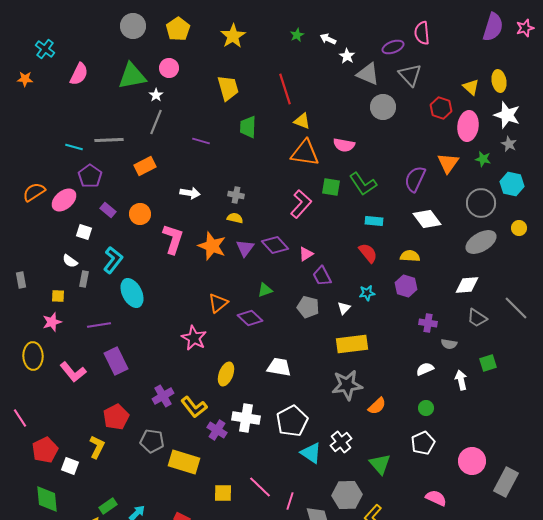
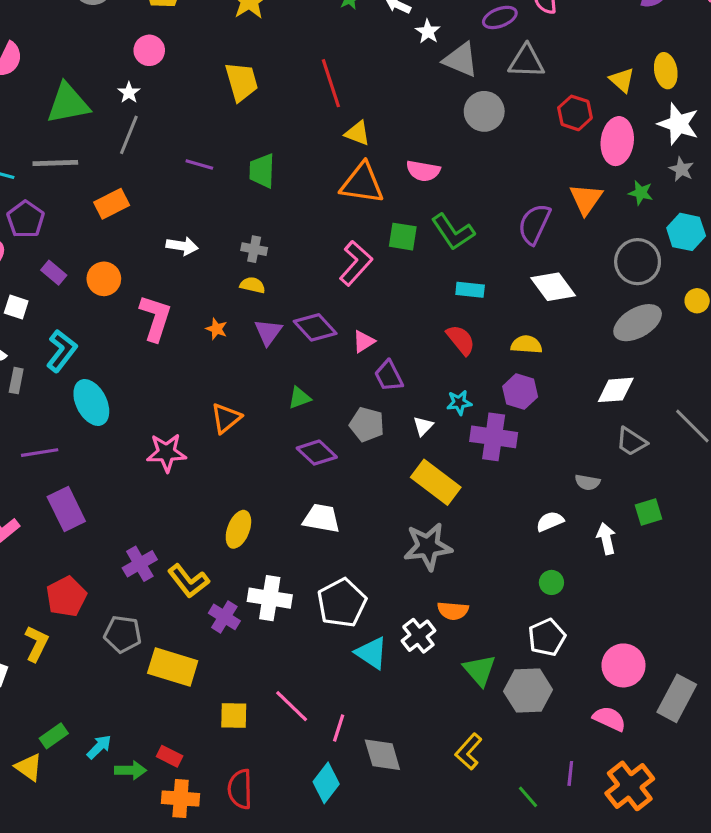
gray triangle: (410, 75) -> (526, 61), turned -45
green triangle: (132, 76) -> (68, 104), moved
green trapezoid: (248, 127) -> (262, 171), moved
orange star: (212, 246) -> (217, 329), size x0.5
purple diamond: (250, 318) -> (317, 453), moved
purple cross: (428, 323) -> (494, 437), moved, size x1.6
pink star: (194, 338) -> (166, 453), moved, turned -30
yellow rectangle: (352, 344) -> (436, 482), turned 44
orange semicircle: (377, 406) -> (453, 611), moved, turned 48
gray hexagon: (347, 495) -> (528, 690), moved
pink semicircle: (436, 498) -> (609, 719), moved

